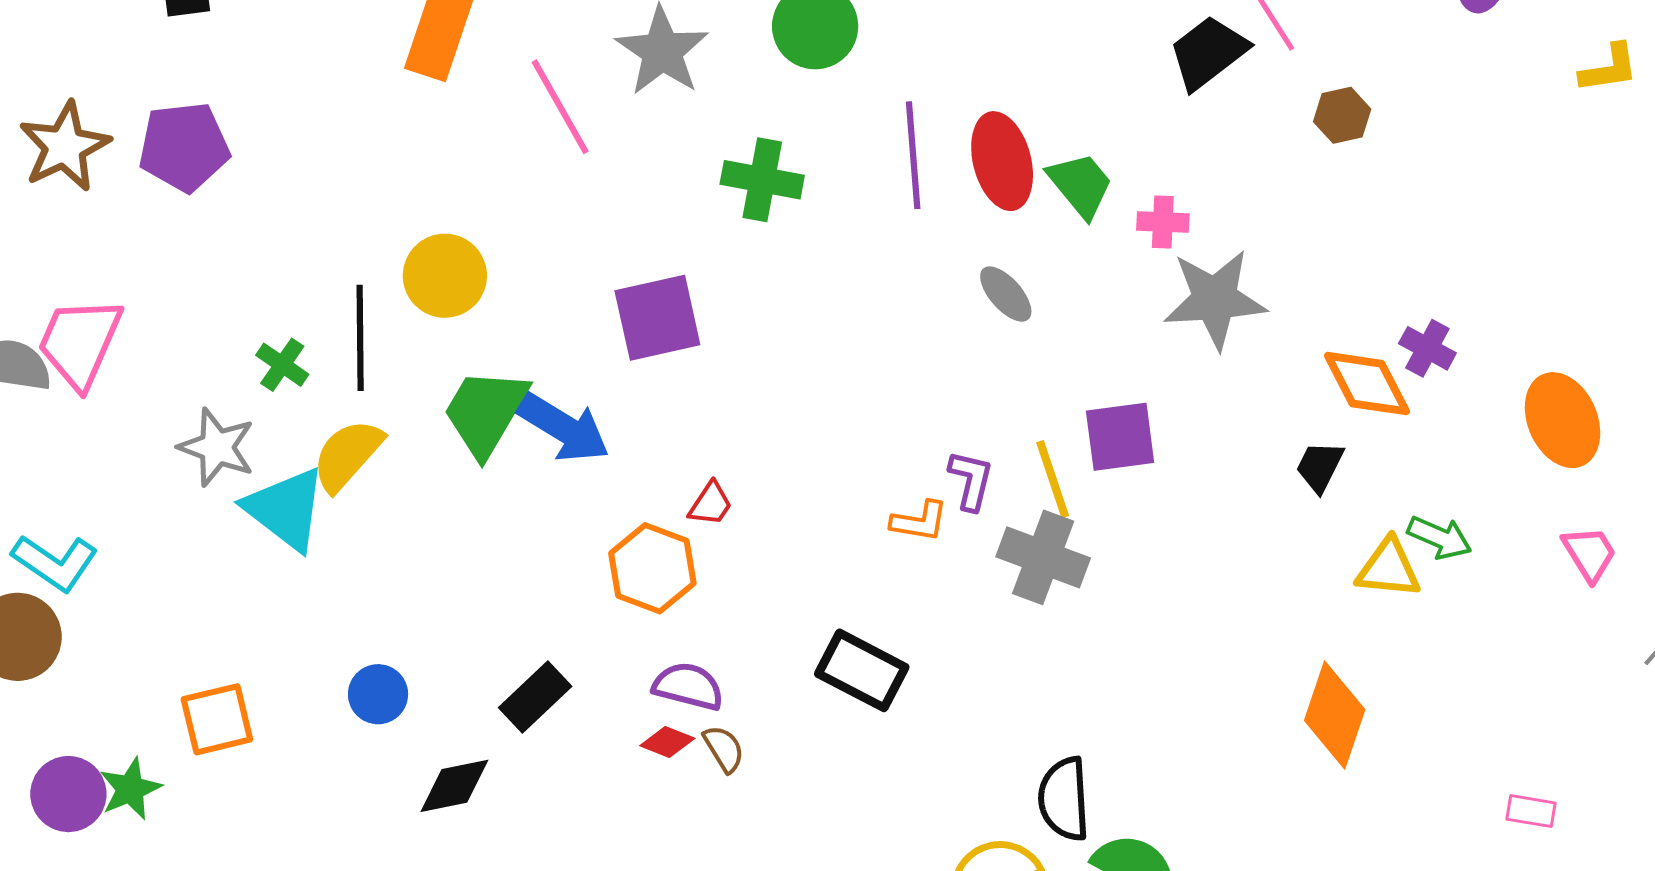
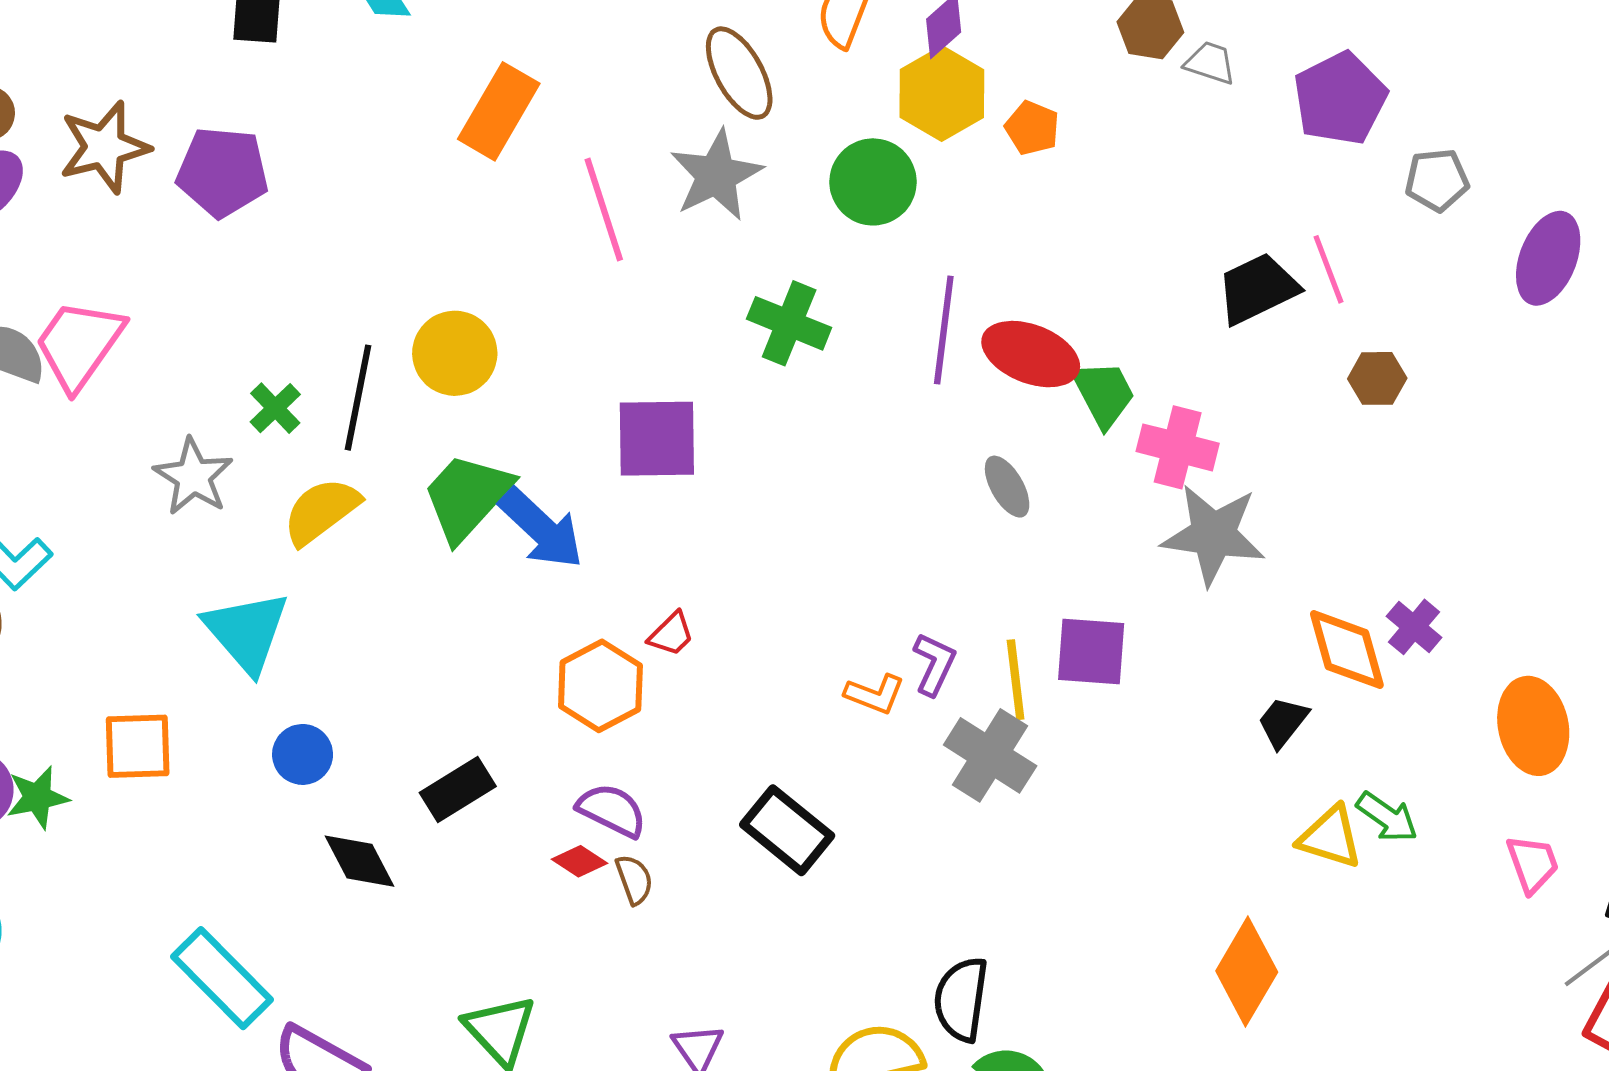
red ellipse: (1002, 161) -> (1031, 354), turned -66
pink cross: (1163, 222) -> (1178, 447), size x1.5
cyan triangle: (286, 509) -> (247, 632), moved
black diamond: (454, 786) -> (359, 861), turned 62

